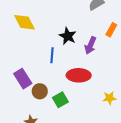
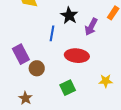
green square: (60, 100) -> (68, 88), moved

